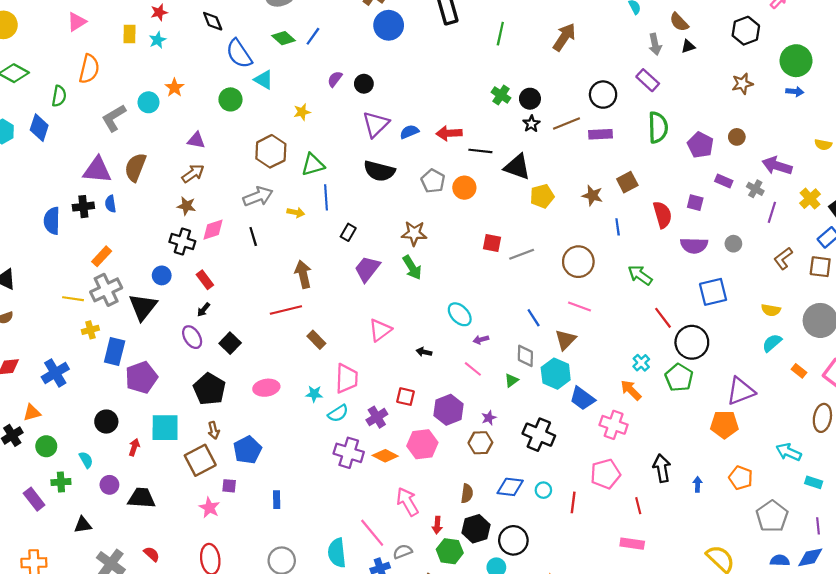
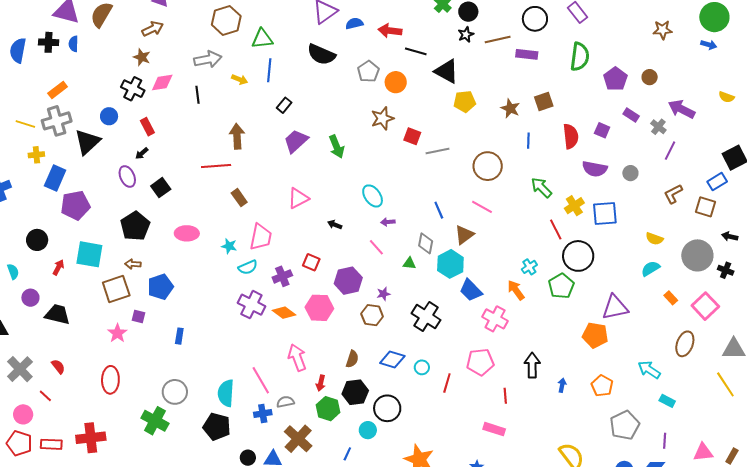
yellow cross: (810, 199) -> (574, 206), moved
brown star: (414, 233) -> (382, 118), moved, turned -30
green triangle: (511, 380) -> (409, 263), turned 32
brown arrow: (214, 430) -> (133, 264), turned 98

